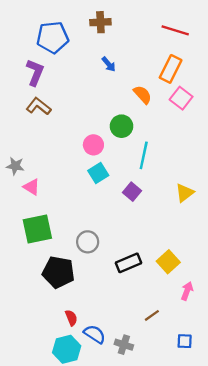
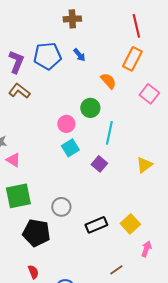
red line: (175, 30) -> (136, 26), turned 60
blue pentagon: (53, 37) -> (47, 56), moved
pink square: (181, 98) -> (149, 94), moved
red semicircle: (71, 318) -> (33, 272), moved

